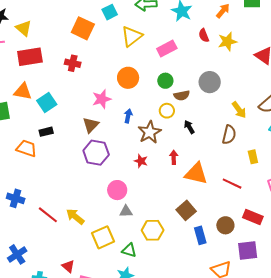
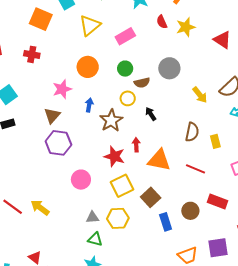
brown semicircle: (229, 135) -> (192, 132), moved
red star: (141, 161) -> (114, 156), moved, size x1.5
gray triangle: (126, 211) -> (93, 217), moved
yellow square: (103, 237) -> (122, 186), moved
purple square: (248, 251) -> (218, 248), moved

